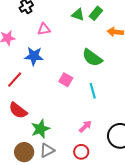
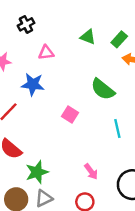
green rectangle: (96, 13) -> (119, 39), moved
cyan line: (93, 91) -> (117, 129), moved
pink arrow: (85, 126) -> (91, 172), turned 96

